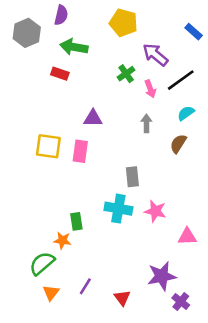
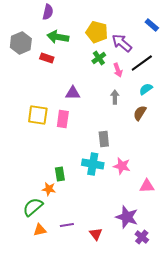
yellow pentagon: (124, 23) -> (97, 32), moved
gray hexagon: (27, 33) -> (21, 43), moved
purple star: (162, 276) -> (127, 217), turned 30
purple line: (85, 286) -> (67, 225), turned 48
orange triangle: (51, 293) -> (40, 230), turned 40

